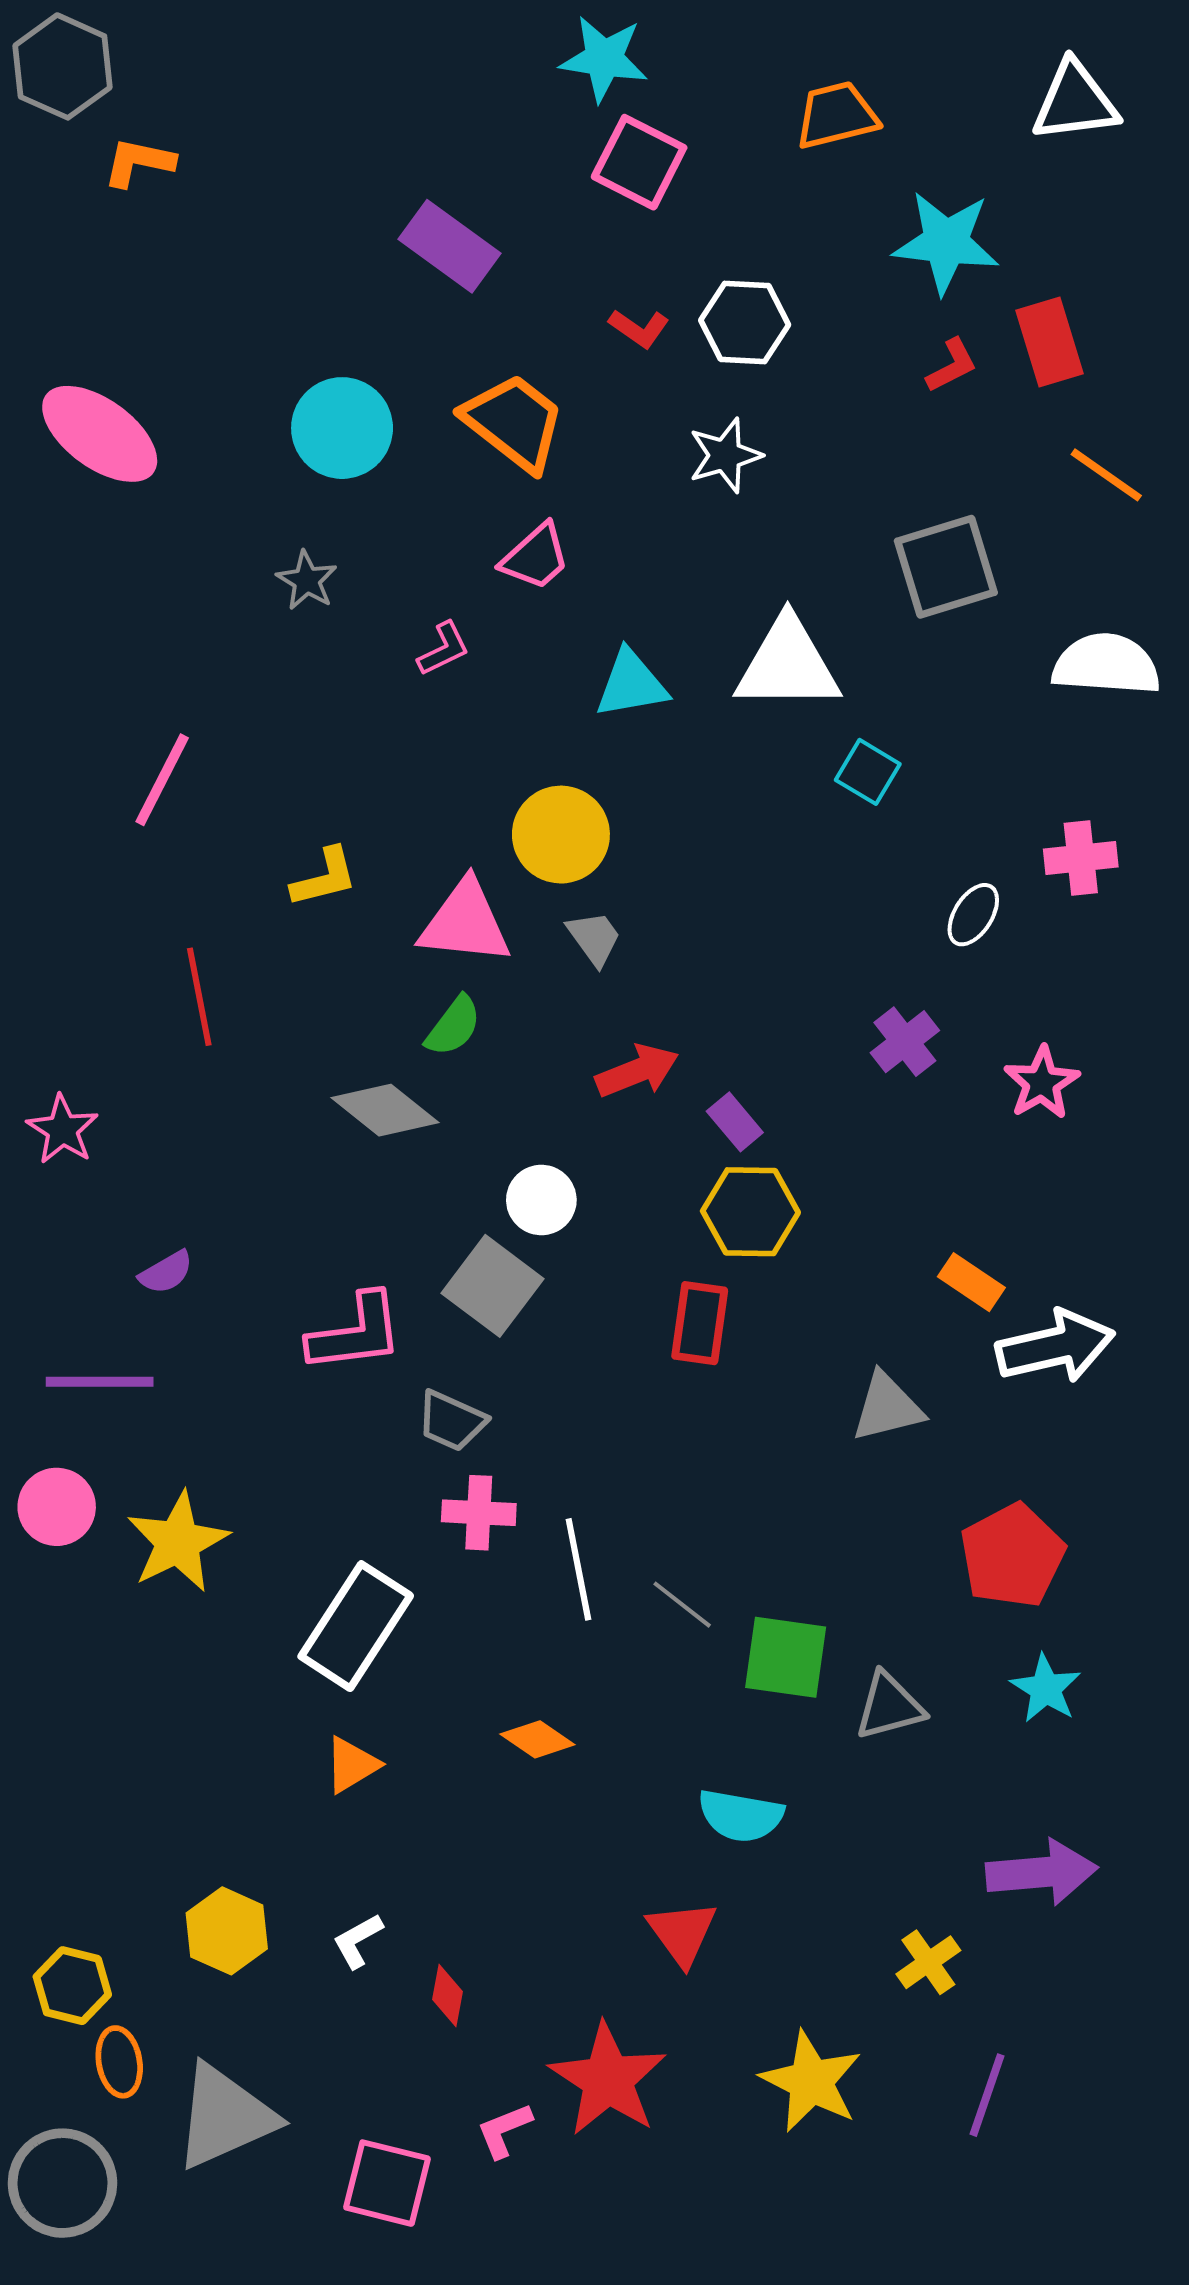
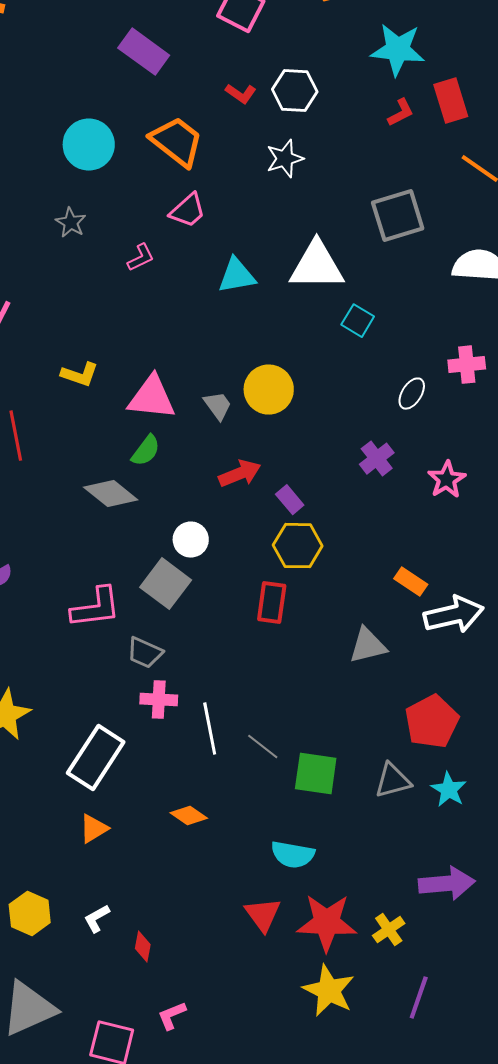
yellow circle: (561, 835) -> (269, 390), moved
yellow L-shape: (324, 878) -> (80, 375), turned 33
gray triangle: (889, 1706) -> (393, 781), moved
red star: (608, 2079) -> (327, 923), moved, turned -30

